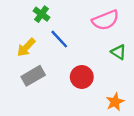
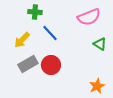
green cross: (41, 14) -> (35, 12), turned -32
red circle: (82, 77) -> (51, 65), moved

